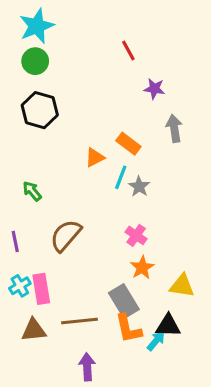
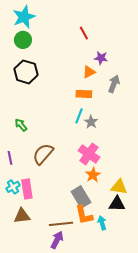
gray arrow: (174, 128) -> (114, 84), turned 30
orange rectangle: (128, 144) -> (84, 94), turned -35
orange triangle: (95, 157) -> (89, 72), moved
pink cross: (136, 235) -> (89, 154), size x1.5
brown line: (79, 321) -> (61, 224), moved
black triangle: (168, 326) -> (117, 204), moved
cyan arrow: (156, 341) -> (102, 223), turned -56
purple arrow: (87, 367) -> (57, 240), turned 30

